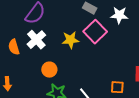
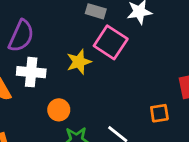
white cross: (36, 40) -> (31, 72), turned -30

